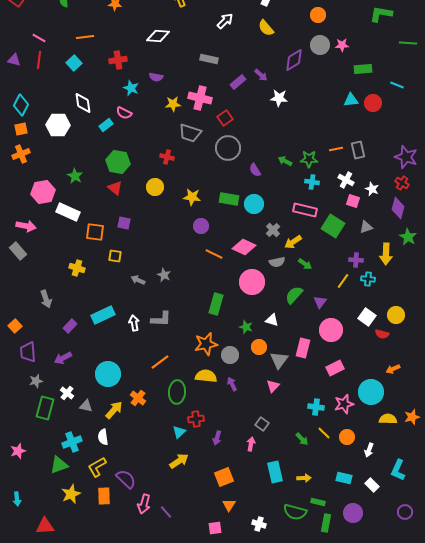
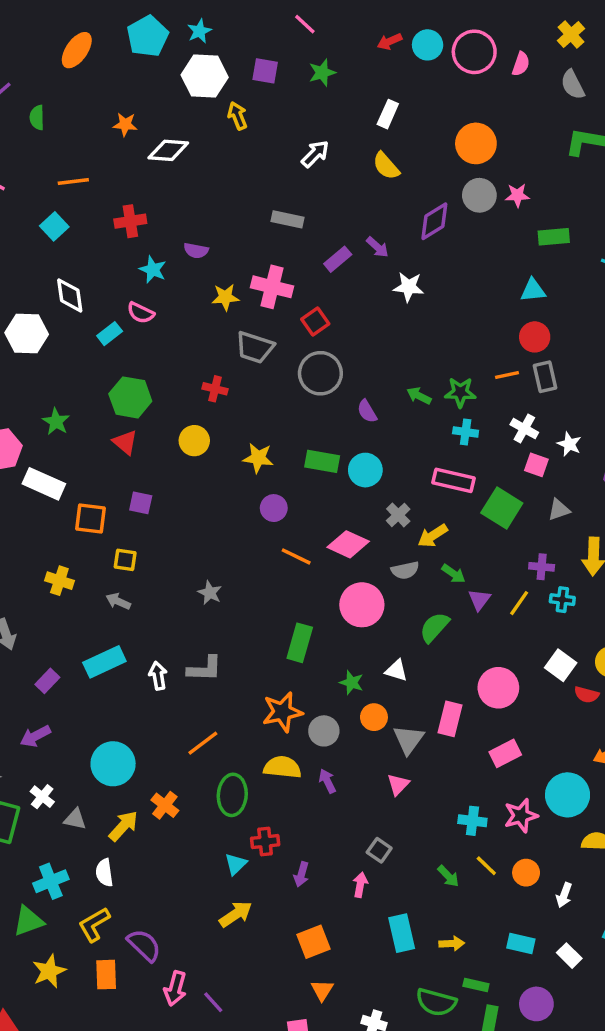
orange circle: (318, 15) -> (476, 143), size x1.5
white diamond: (158, 36) -> (168, 150), moved
red circle: (373, 103) -> (535, 337), moved
gray arrow: (138, 280) -> (118, 601), moved
purple triangle: (320, 302) -> (479, 600), moved

